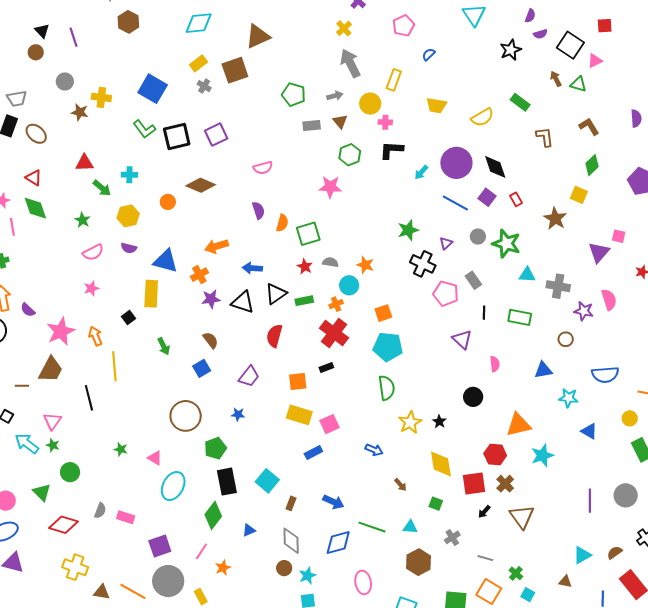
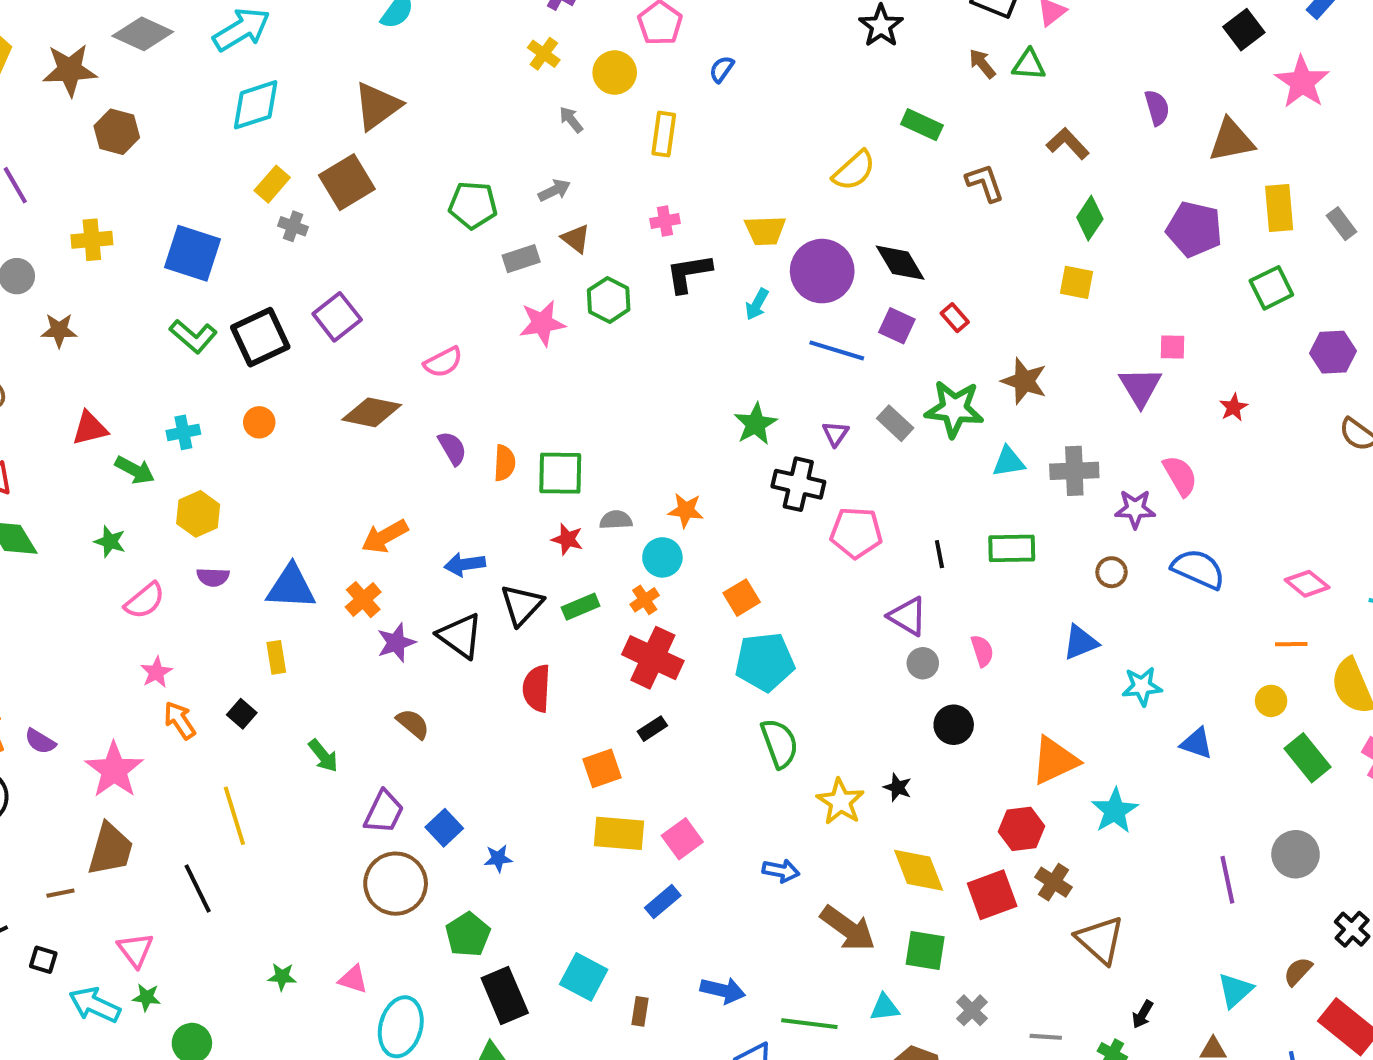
gray arrow: (350, 63) -> (571, 120), size x0.5
yellow cross: (101, 97) -> (92, 240), moved
yellow circle: (370, 104) -> (615, 73), moved
yellow trapezoid: (436, 105) -> (765, 231), moved
brown diamond: (201, 185) -> (372, 412), moved
pink star: (330, 187) -> (542, 323), moved
orange circle: (168, 202) -> (259, 422), moved
brown star: (555, 218) -> (1024, 381), moved
green square: (308, 234) -> (560, 473), turned 30
gray circle: (478, 237) -> (923, 663), moved
gray rectangle: (473, 280) -> (895, 423), moved
yellow rectangle: (151, 294) -> (276, 657), size x0.6
black triangle: (243, 302) -> (460, 636), turned 30
orange arrow: (95, 336) -> (180, 720), moved
blue square: (202, 368) -> (444, 828), moved
blue semicircle: (605, 375) -> (1198, 569), moved, turned -140
purple trapezoid: (249, 376) -> (384, 812), moved
brown arrow: (401, 485) -> (848, 928), size x2.0
green square: (436, 504) -> (925, 951), size x1.5
black arrow: (484, 512) -> (1143, 1014), moved

